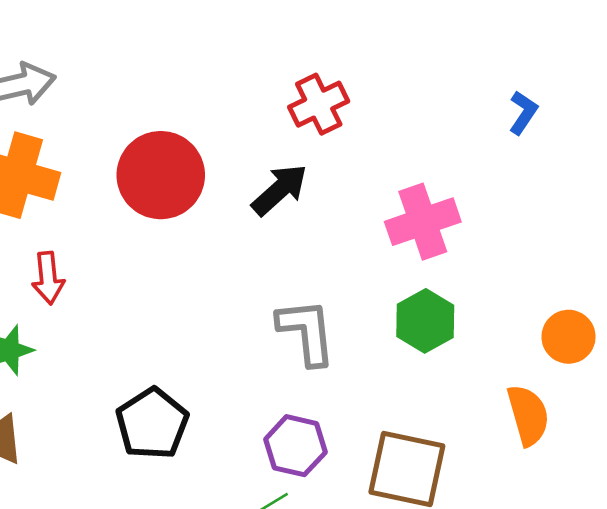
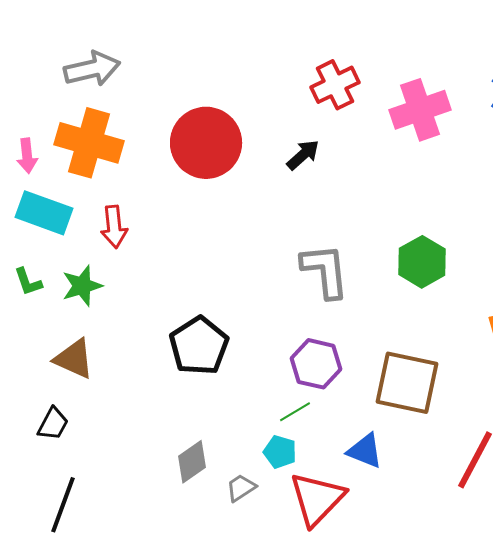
black arrow: (280, 190) -> (303, 155), size x0.7
pink cross: (423, 222) -> (420, 110), moved

